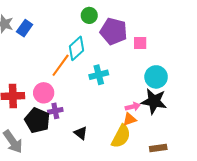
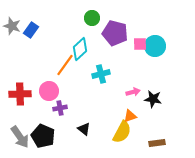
cyan circle: (156, 77) -> (155, 46), moved
black star: (154, 101) -> (153, 99), size x0.7
pink arrow: (133, 107) -> (133, 92), moved
black pentagon: (37, 120) -> (43, 136), moved

